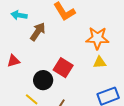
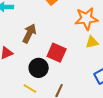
brown arrow: (38, 32) -> (29, 33), moved

